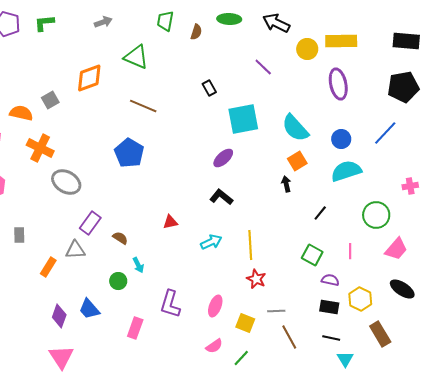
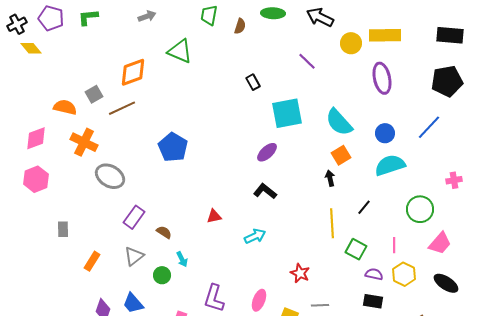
brown line: (143, 106) -> (122, 108), moved, turned -48
yellow line: (250, 245) -> (332, 223), moved
gray triangle: (75, 250) -> (134, 256), moved, turned -35
yellow hexagon: (360, 299) -> (404, 274), moved

